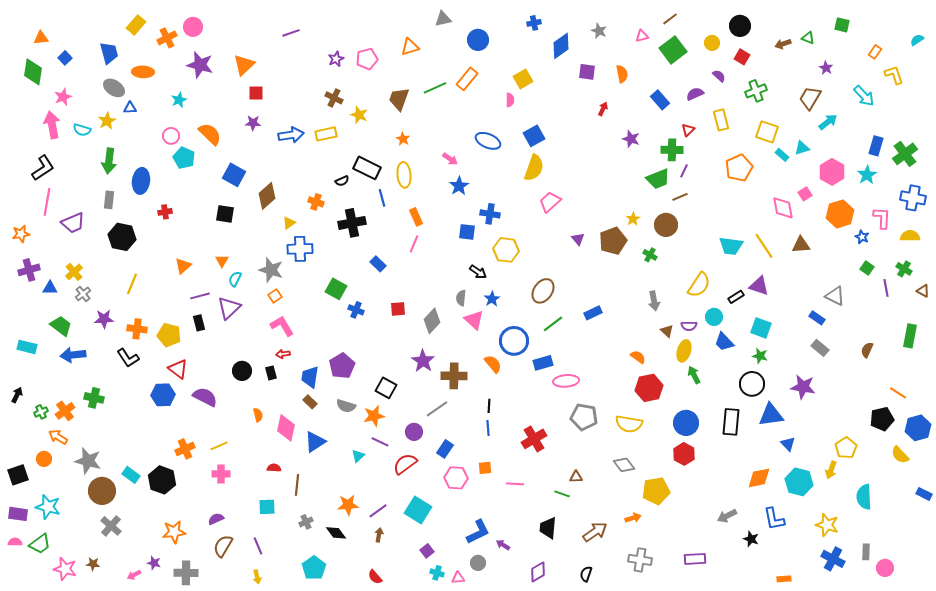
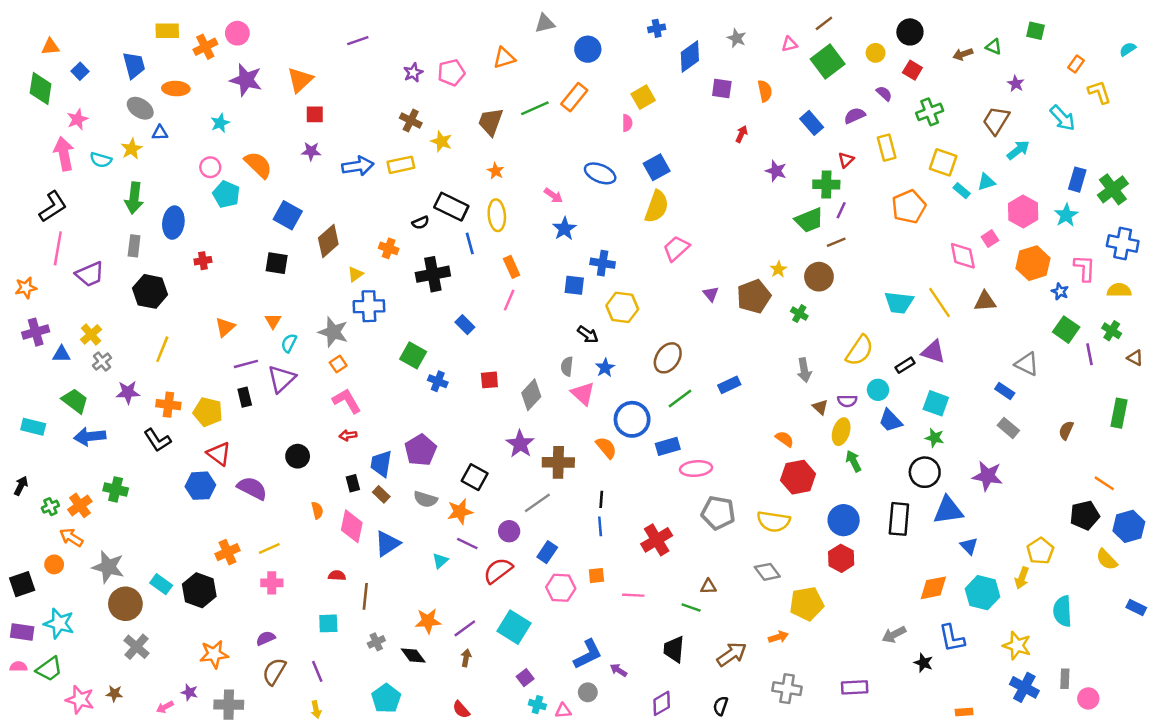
yellow rectangle: (136, 25) -> (167, 31), turned 48
green square: (867, 268) -> (1066, 330), size x1.5
black rectangle: (271, 373) -> (353, 483), moved

